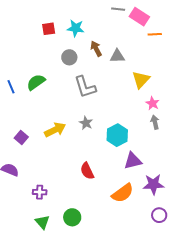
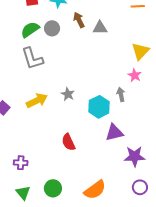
yellow triangle: (141, 80) -> (140, 51), moved
green semicircle: (36, 82) -> (30, 30), moved
gray L-shape: (85, 87) -> (32, 59), moved
gray arrow: (155, 122) -> (121, 95), moved
orange semicircle: (123, 193) -> (95, 190), moved

